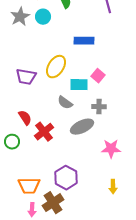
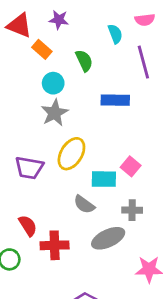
gray star: (20, 17) -> (55, 113), moved
blue rectangle: (84, 41) -> (115, 100), moved
red cross: (44, 132) -> (55, 245), turned 36

